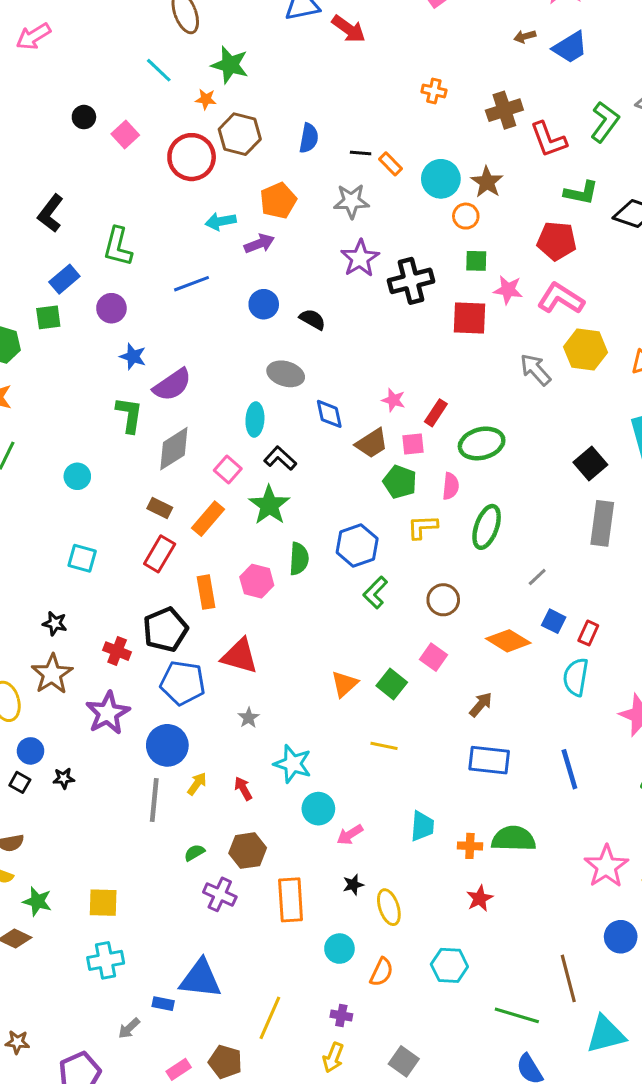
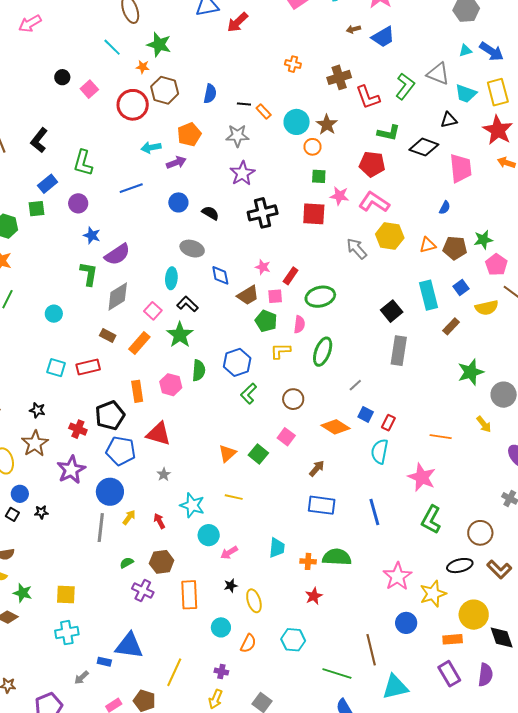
red arrow: (349, 29) -> (238, 22), turned 100
black cross: (411, 281) -> (263, 213), moved
red rectangle: (160, 554) -> (88, 367), moved, turned 45
yellow line: (384, 746) -> (234, 497), moved

